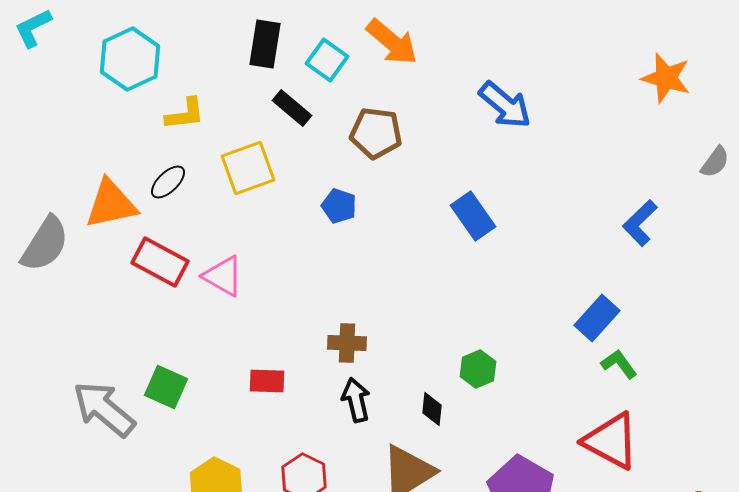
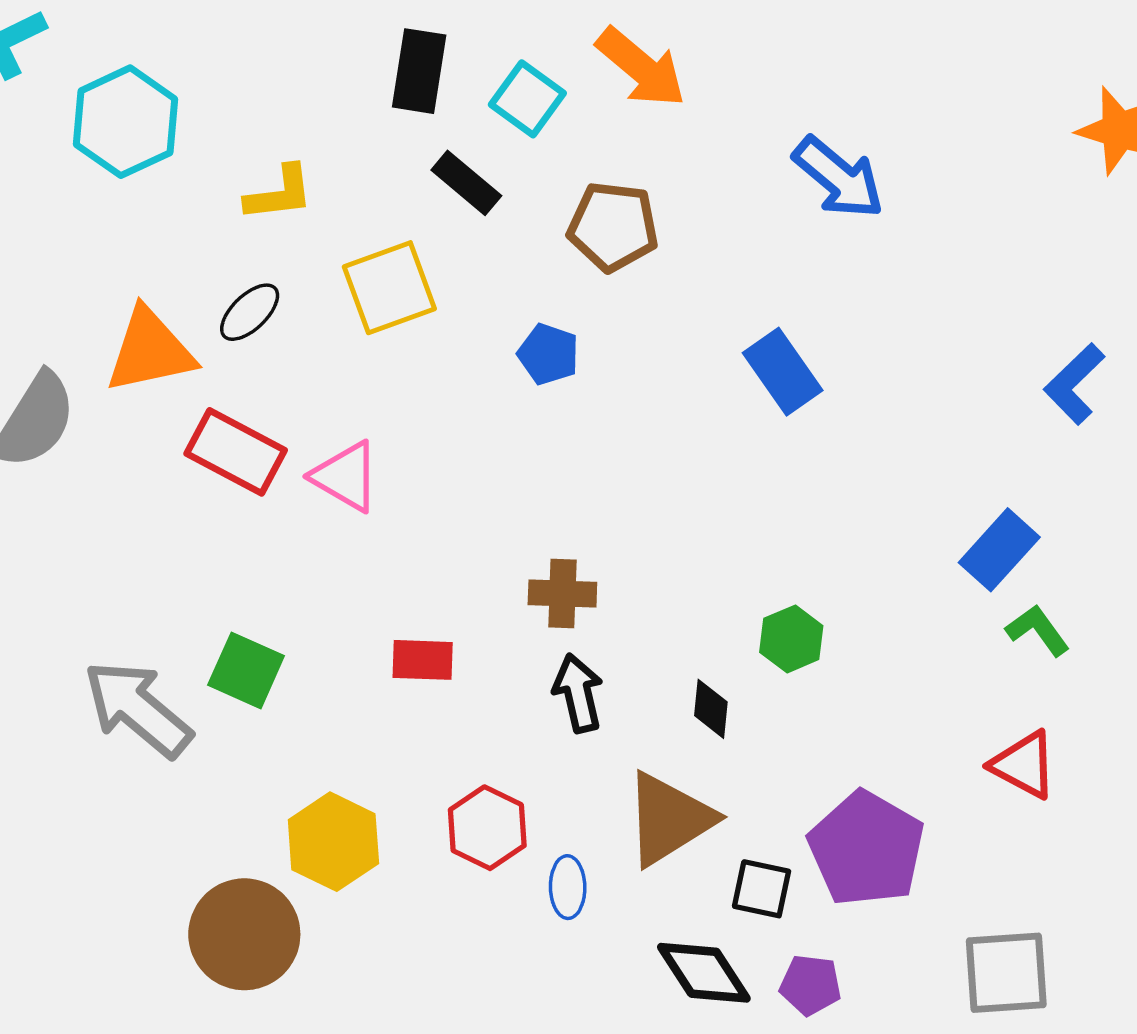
cyan hexagon: (130, 59) -> (126, 122), moved
red triangle: (611, 441) -> (1024, 765), size x0.7

